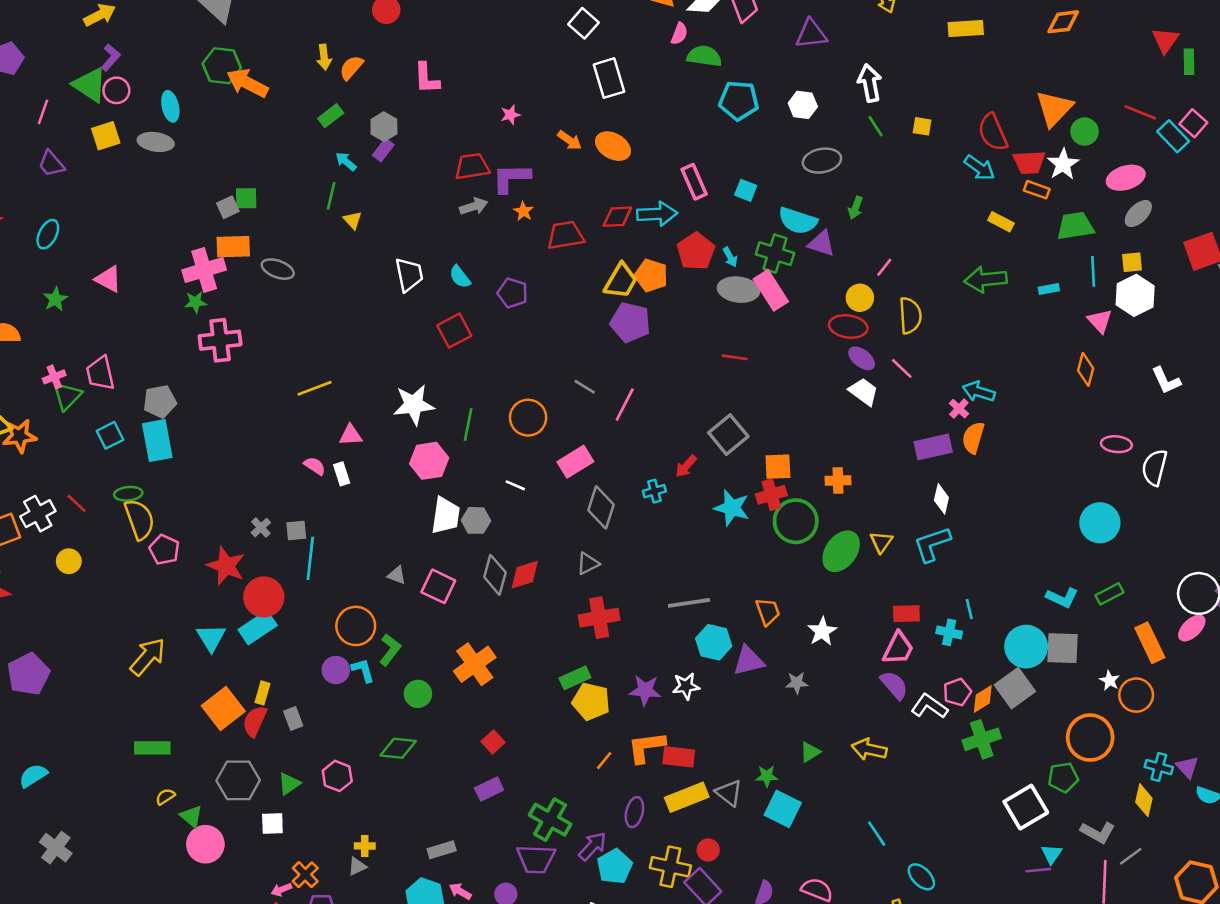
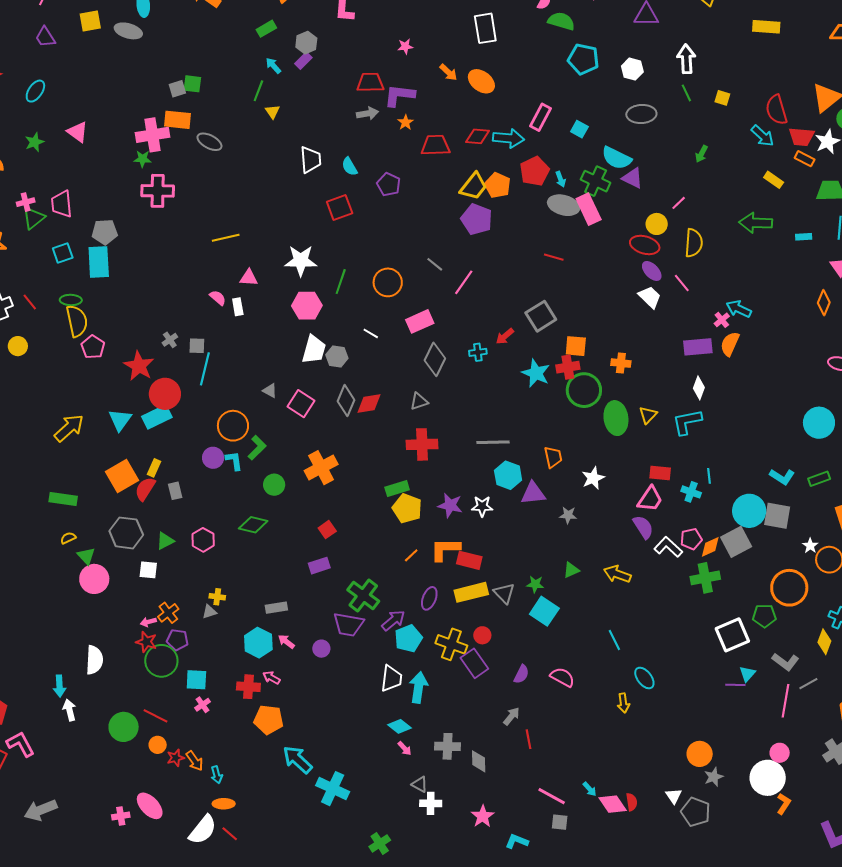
pink rectangle: (694, 182) -> (540, 117), turned 44
green arrow: (855, 208) -> (702, 154), moved
green ellipse: (841, 551) -> (616, 418), turned -52

